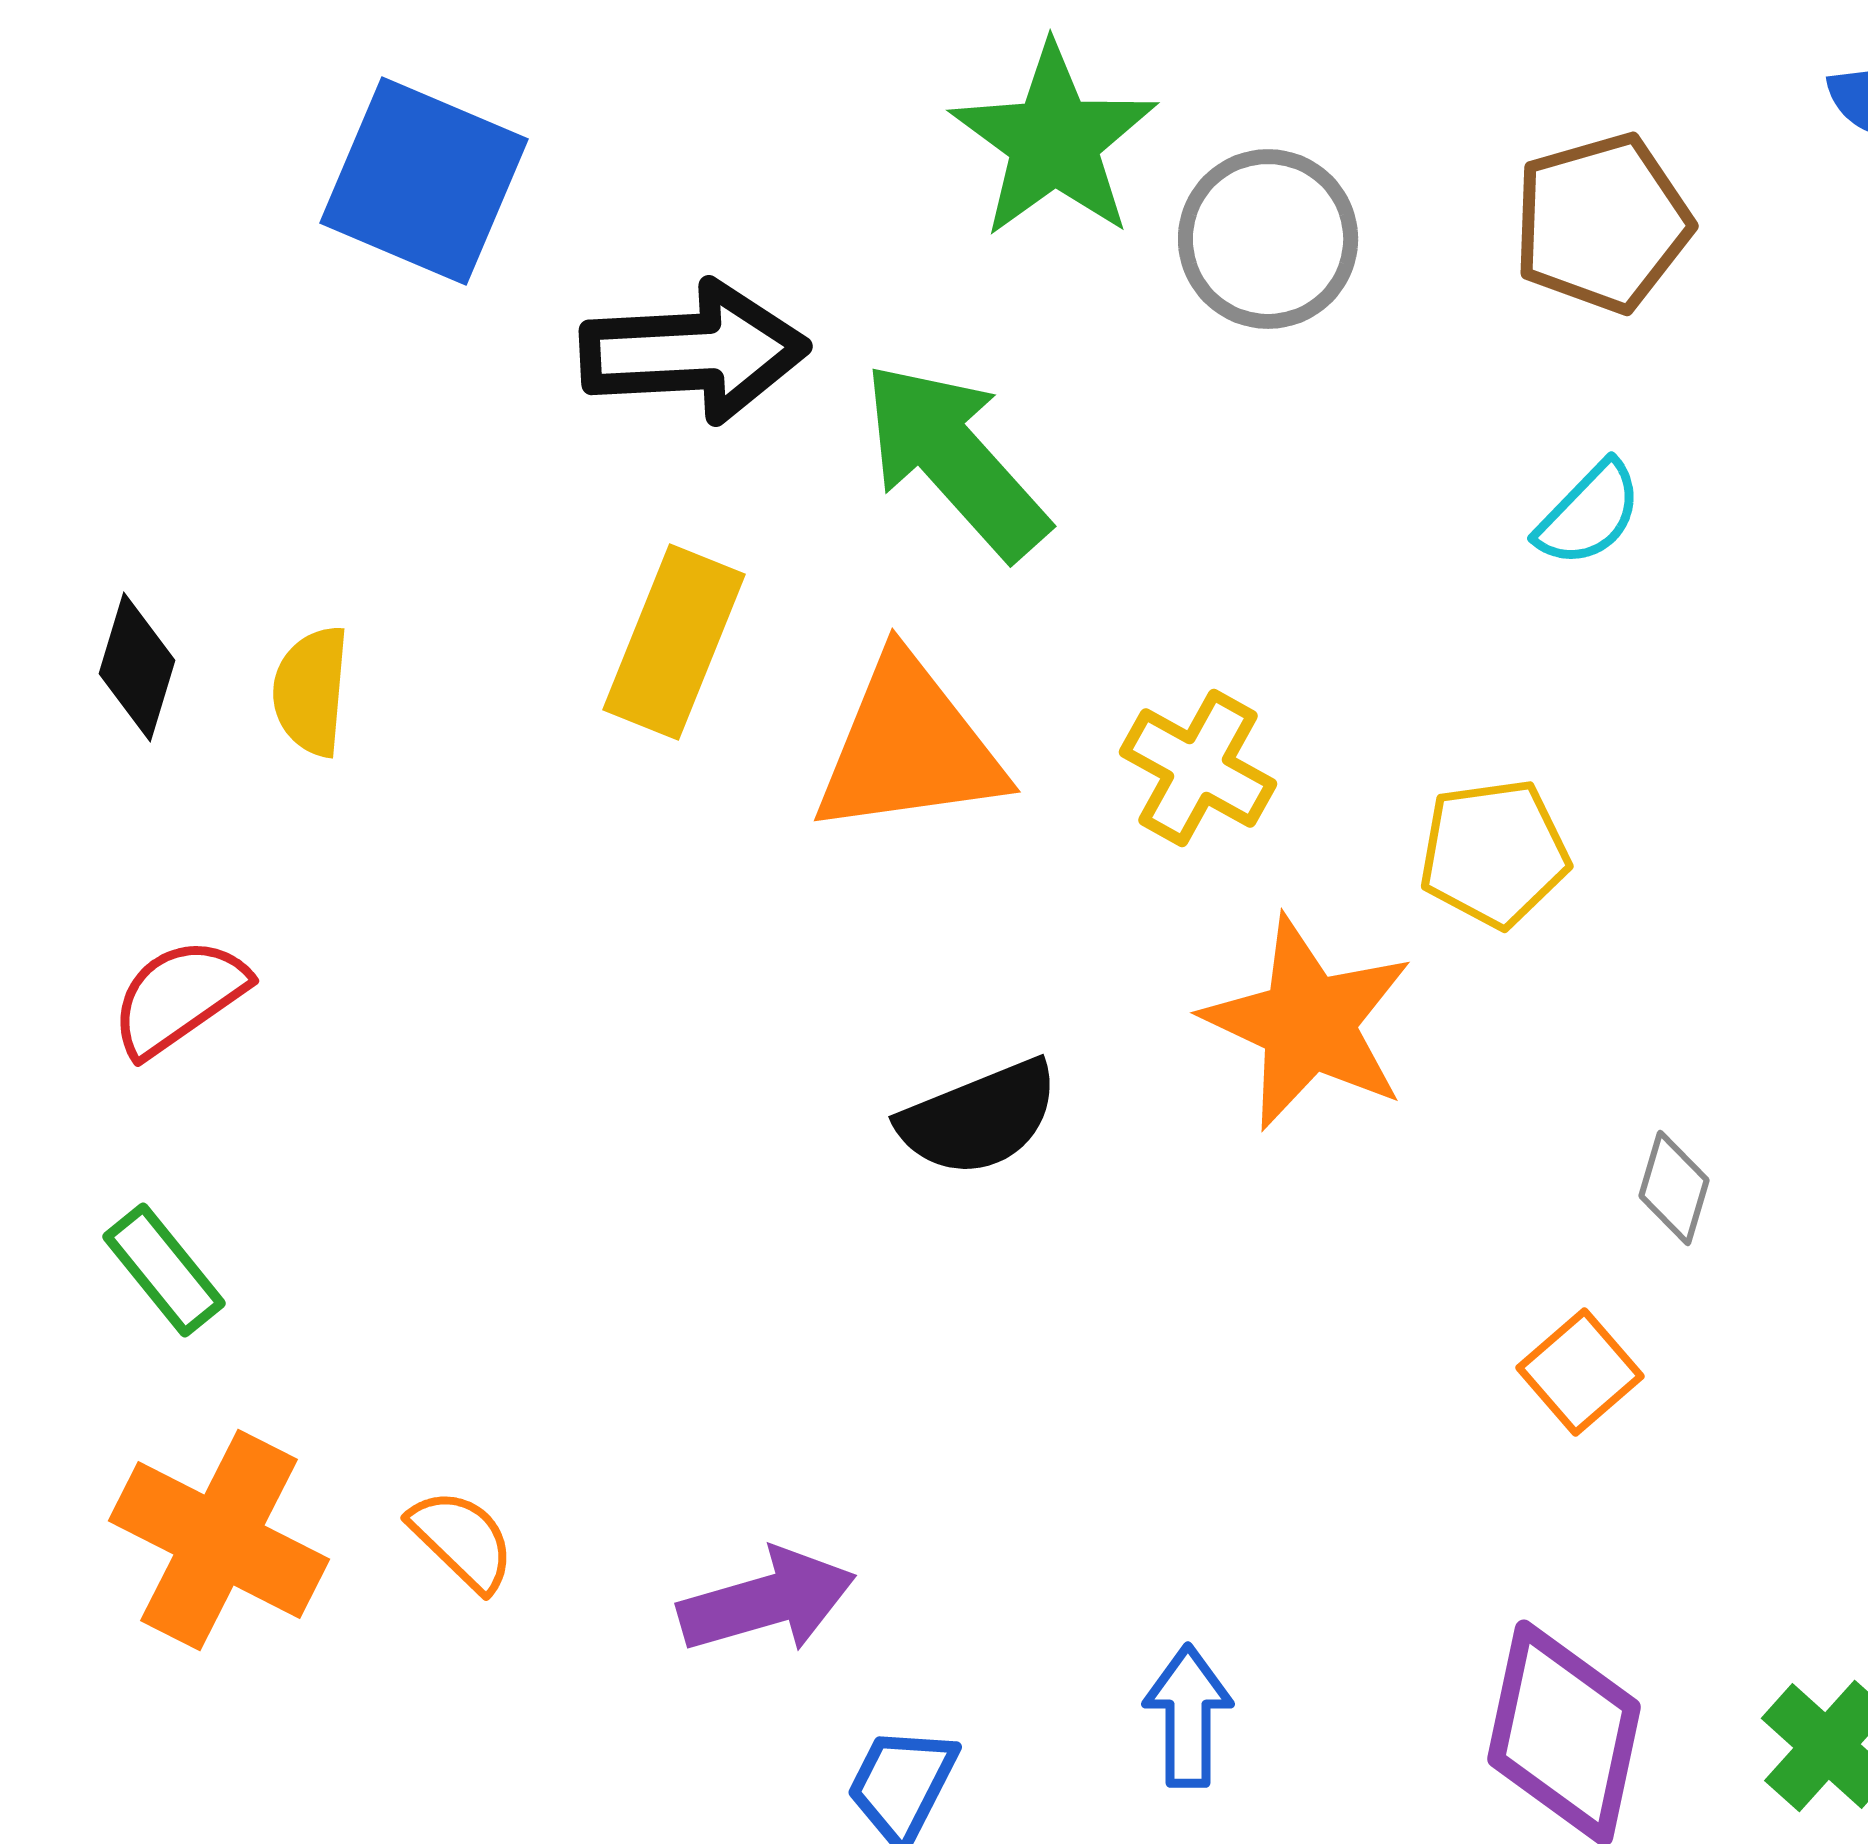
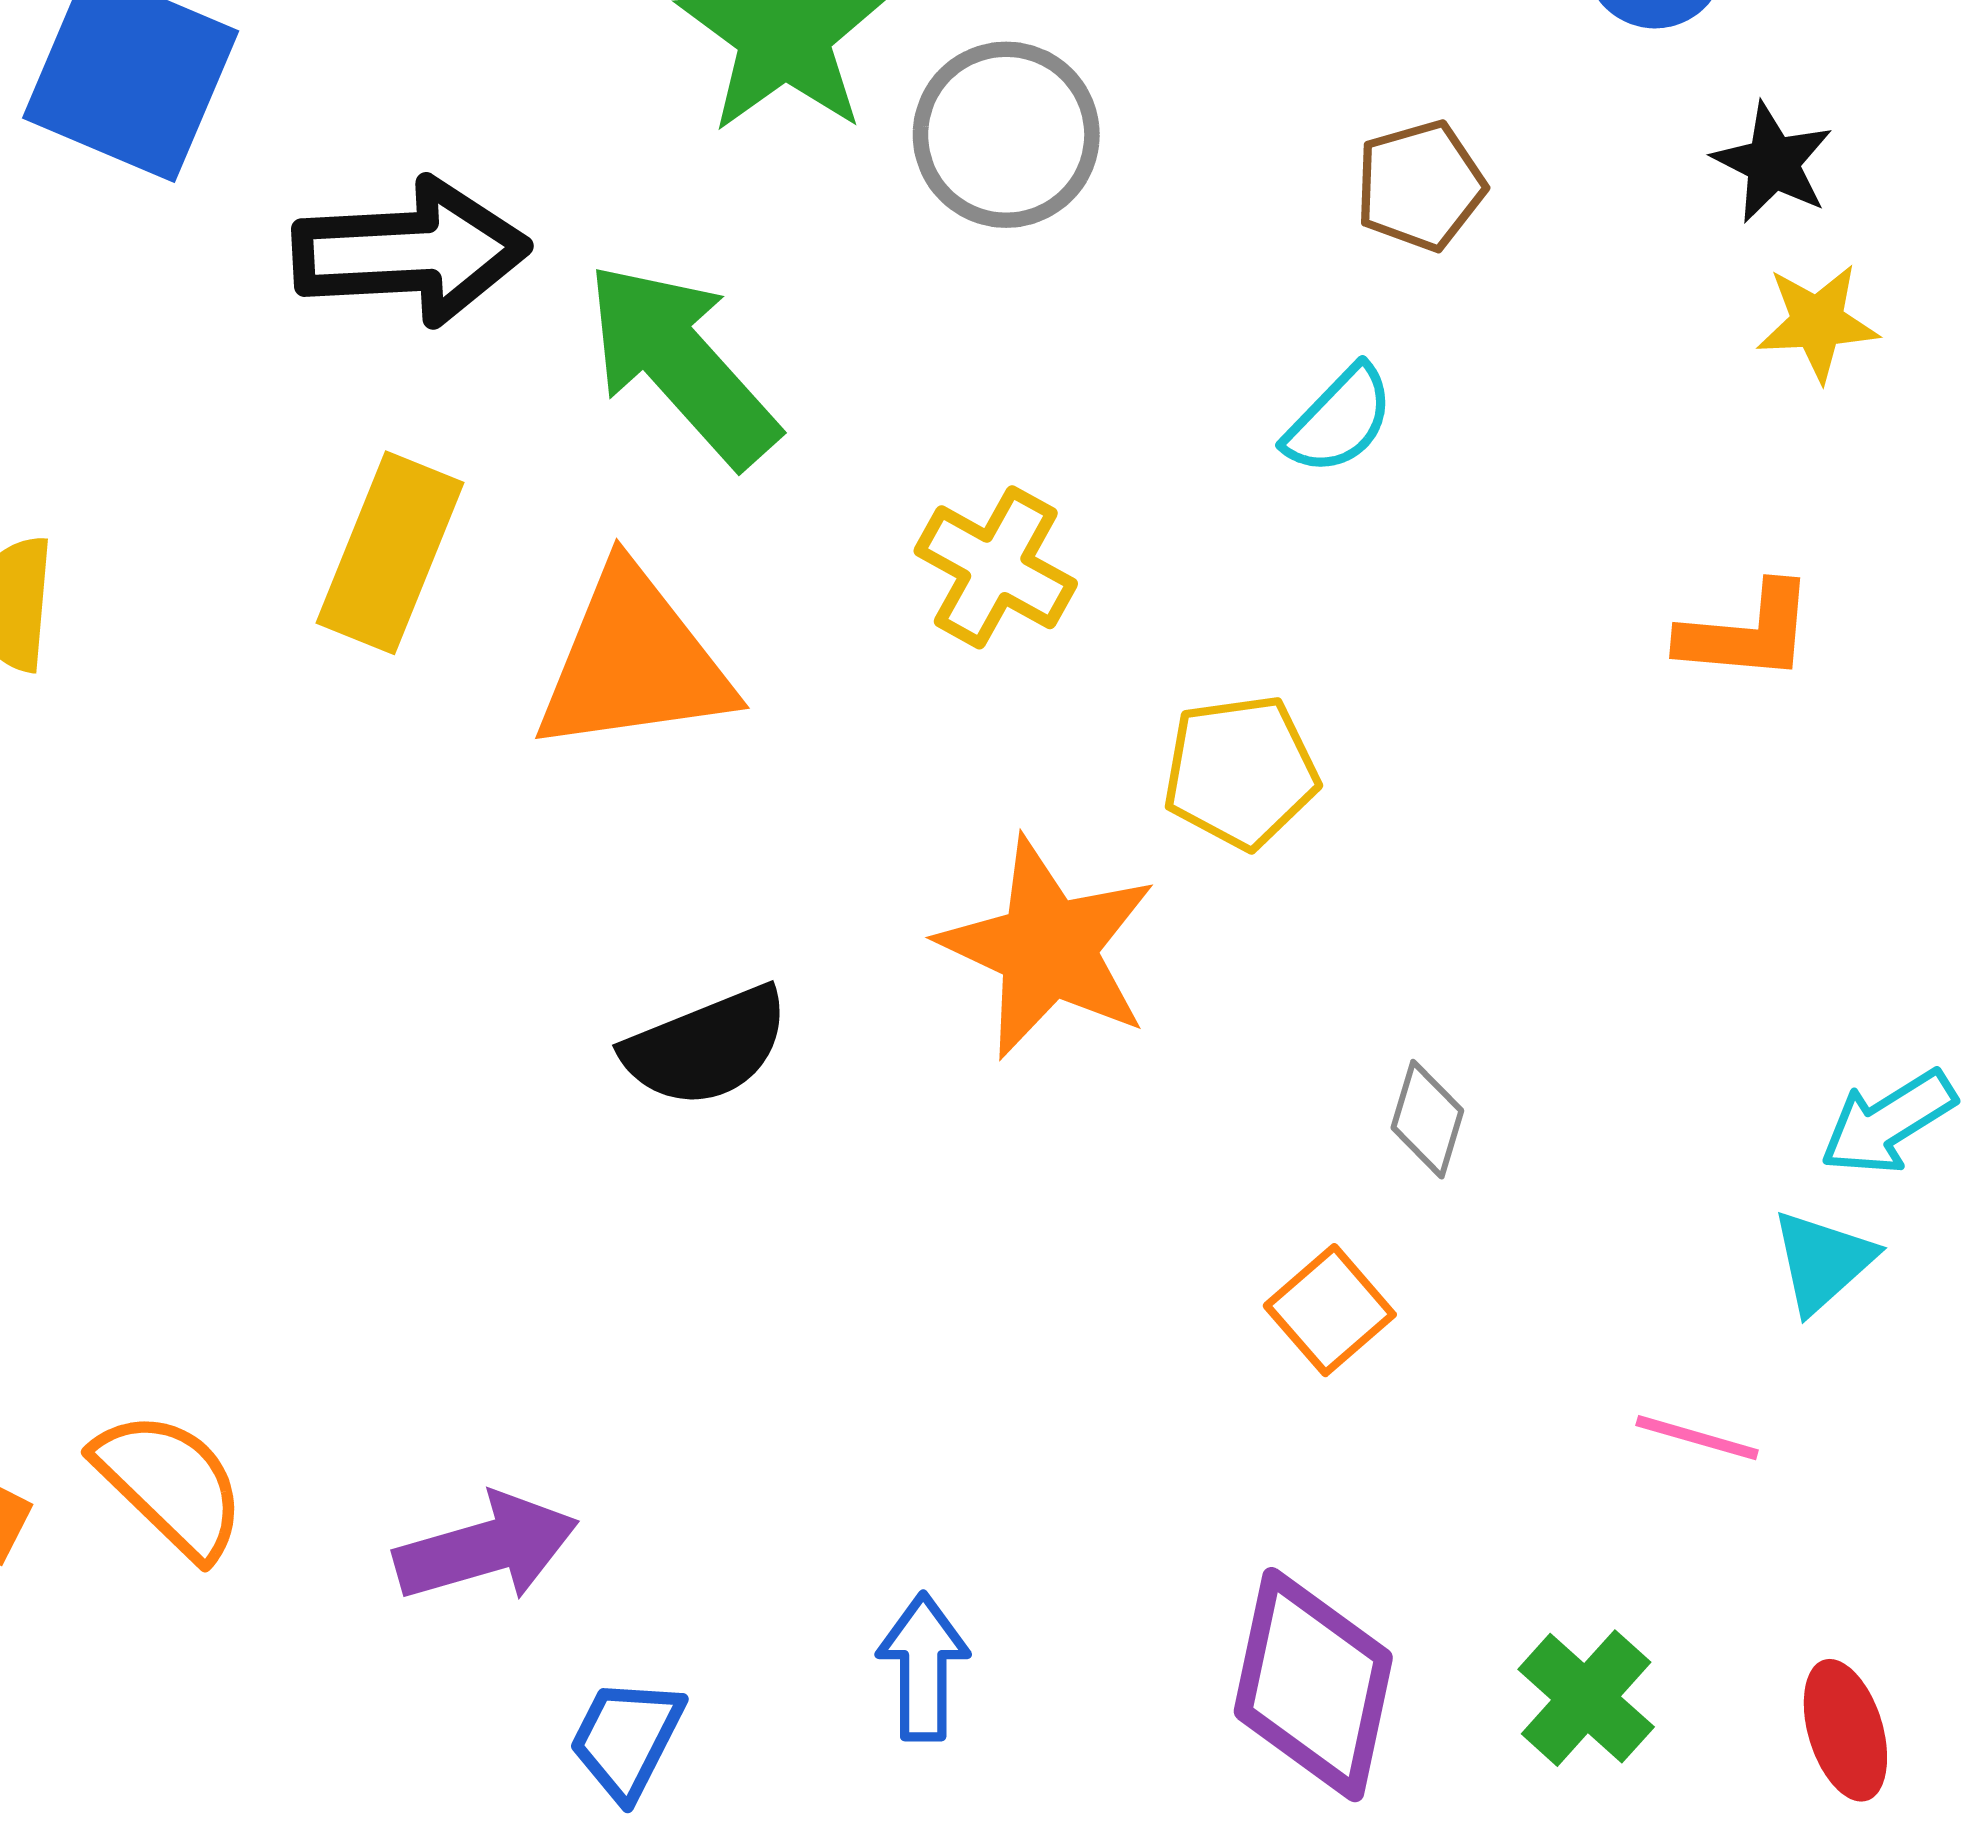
brown pentagon: (1602, 223) -> (1420, 186), moved, size x0.7
yellow cross: (1198, 768) -> (996, 567), moved
orange semicircle: (462, 1540) -> (170, 1484), size x1.4

